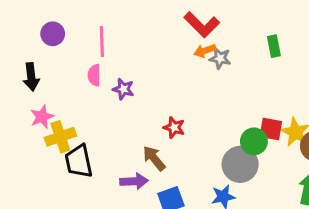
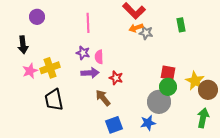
pink line: (102, 41) -> (88, 23), moved
pink semicircle: (94, 75) -> (99, 57), moved
red square: (271, 129) -> (168, 73), moved
yellow cross: (60, 137) -> (50, 68), moved
purple arrow: (134, 181) -> (90, 73), moved

